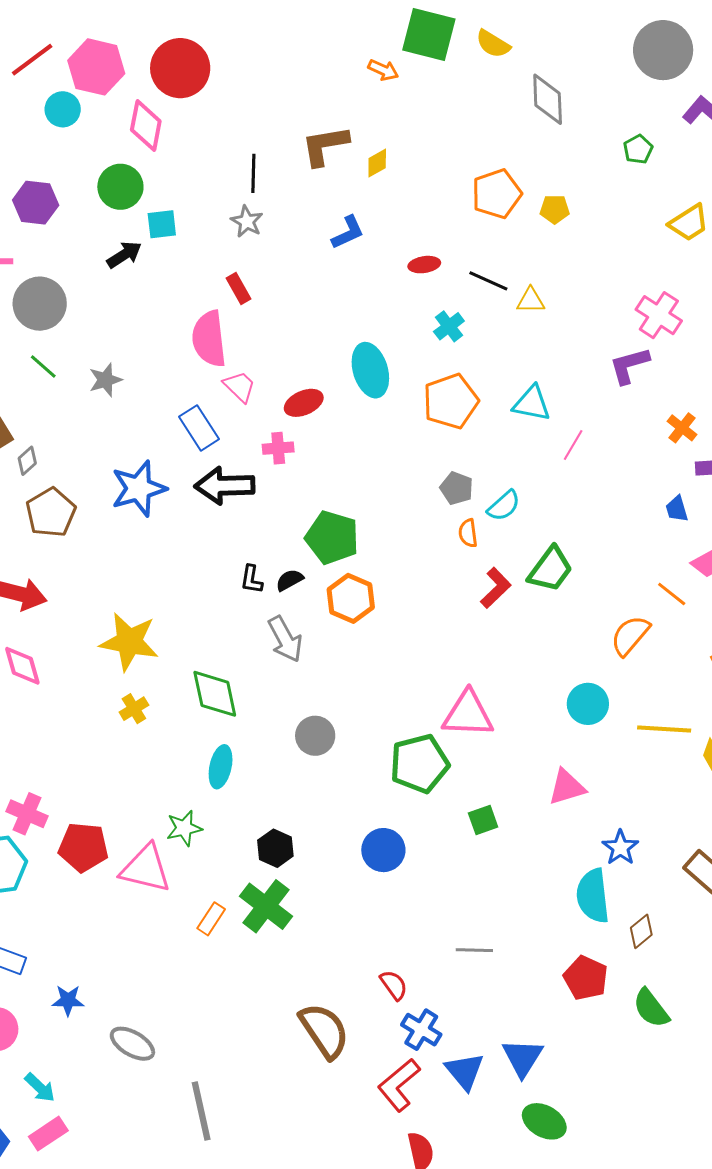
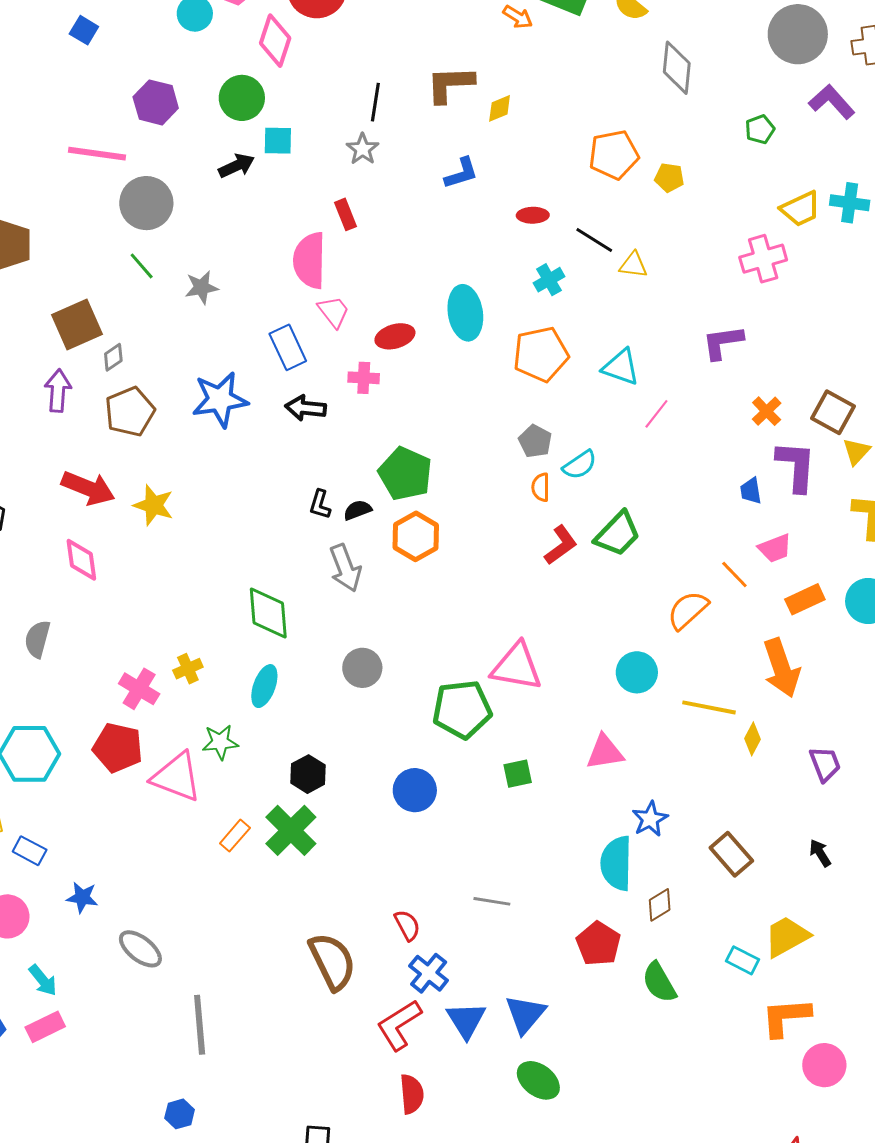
pink cross: (659, 315) -> (763, 259), moved, turned 33
black arrow: (225, 486) -> (306, 408), size x0.7
yellow star: (129, 642) -> (154, 505), moved, size x0.7
yellow cross: (134, 709) -> (188, 669), moved
pink cross: (27, 814) -> (139, 689), moved

